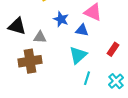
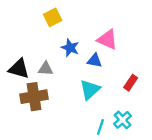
black triangle: (17, 26) -> (19, 69), moved
cyan line: (87, 78) -> (100, 127), moved
cyan cross: (116, 81) -> (123, 120), moved

